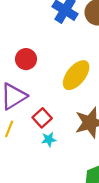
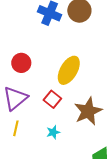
red square: (42, 118) -> (52, 99), moved

